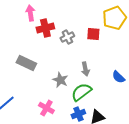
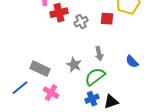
gray rectangle: (26, 63) -> (40, 69), moved
pink cross: (46, 108) -> (51, 93), moved

